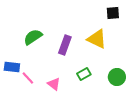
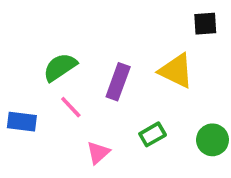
pink line: (28, 78) -> (71, 107), moved
pink triangle: (54, 84) -> (98, 153), turned 40

